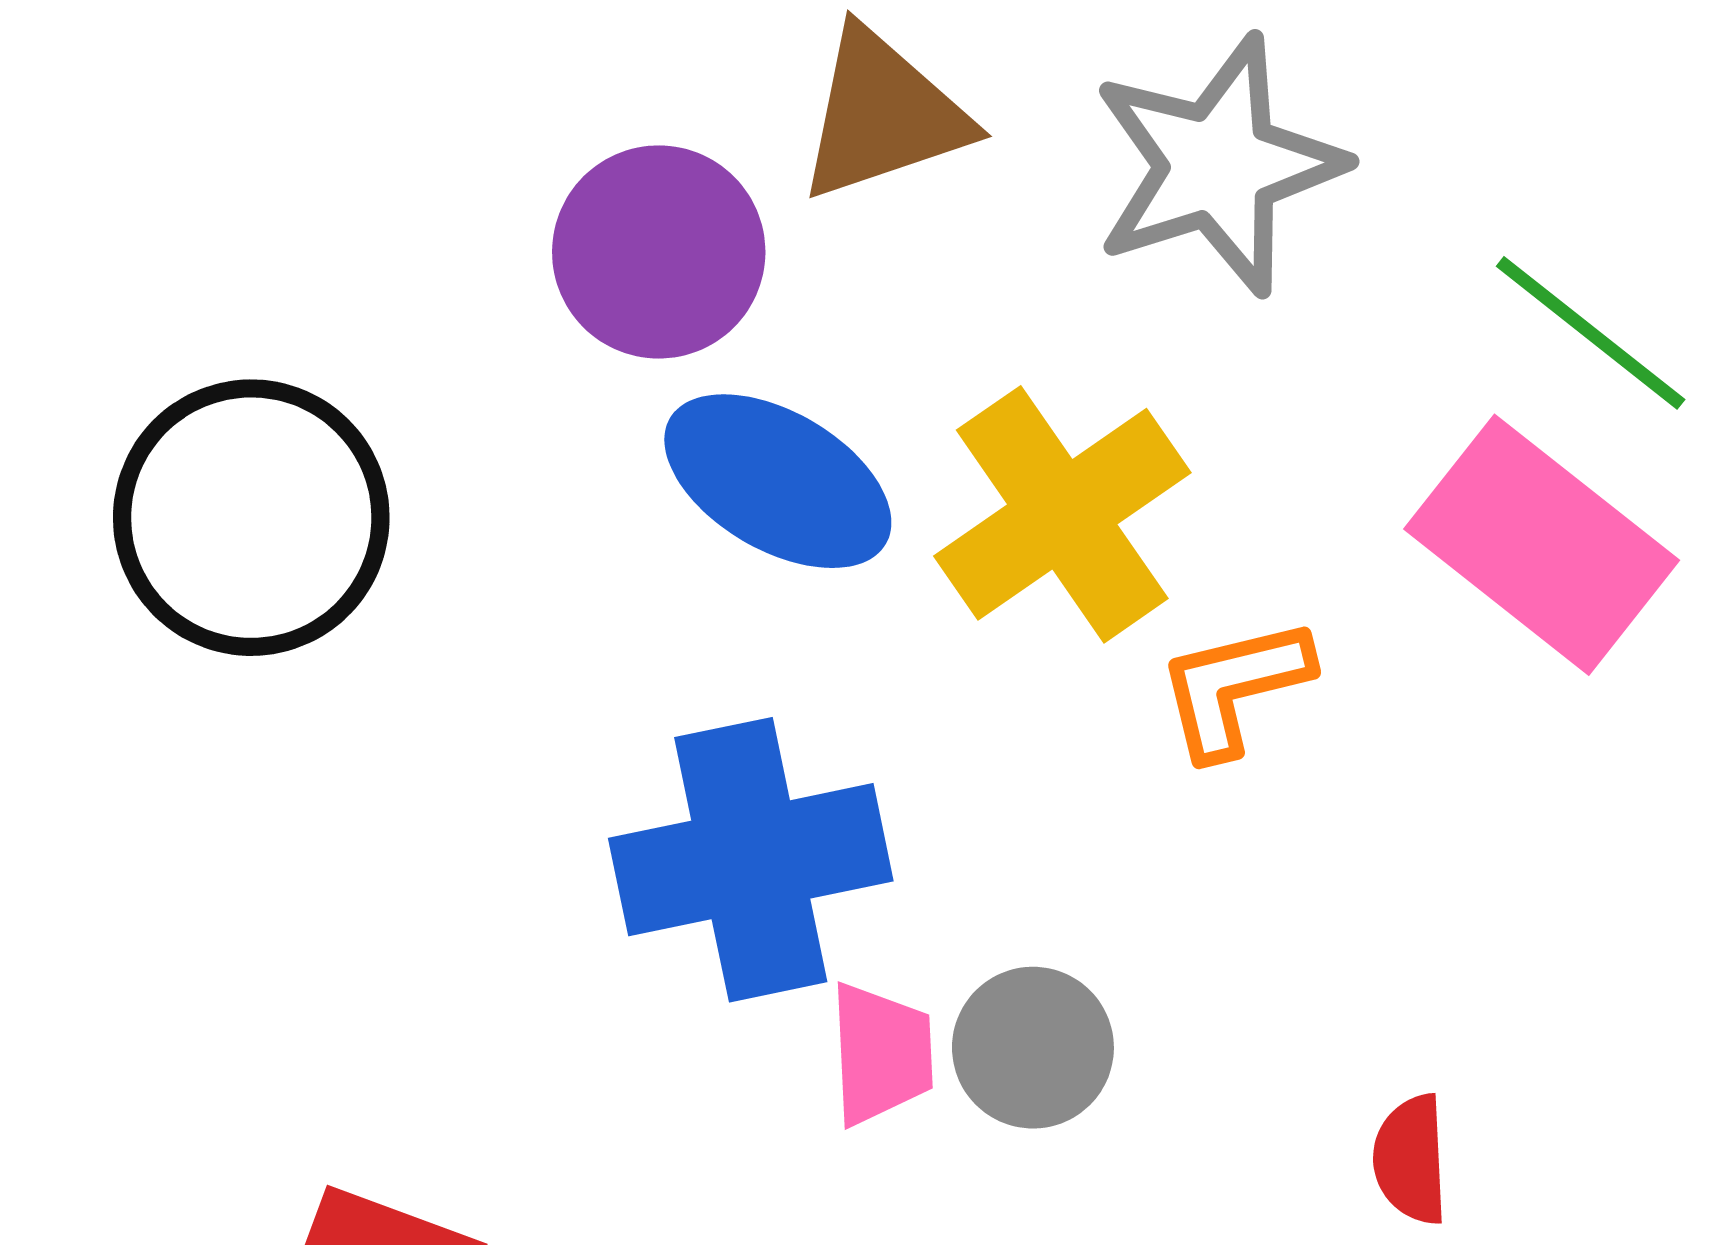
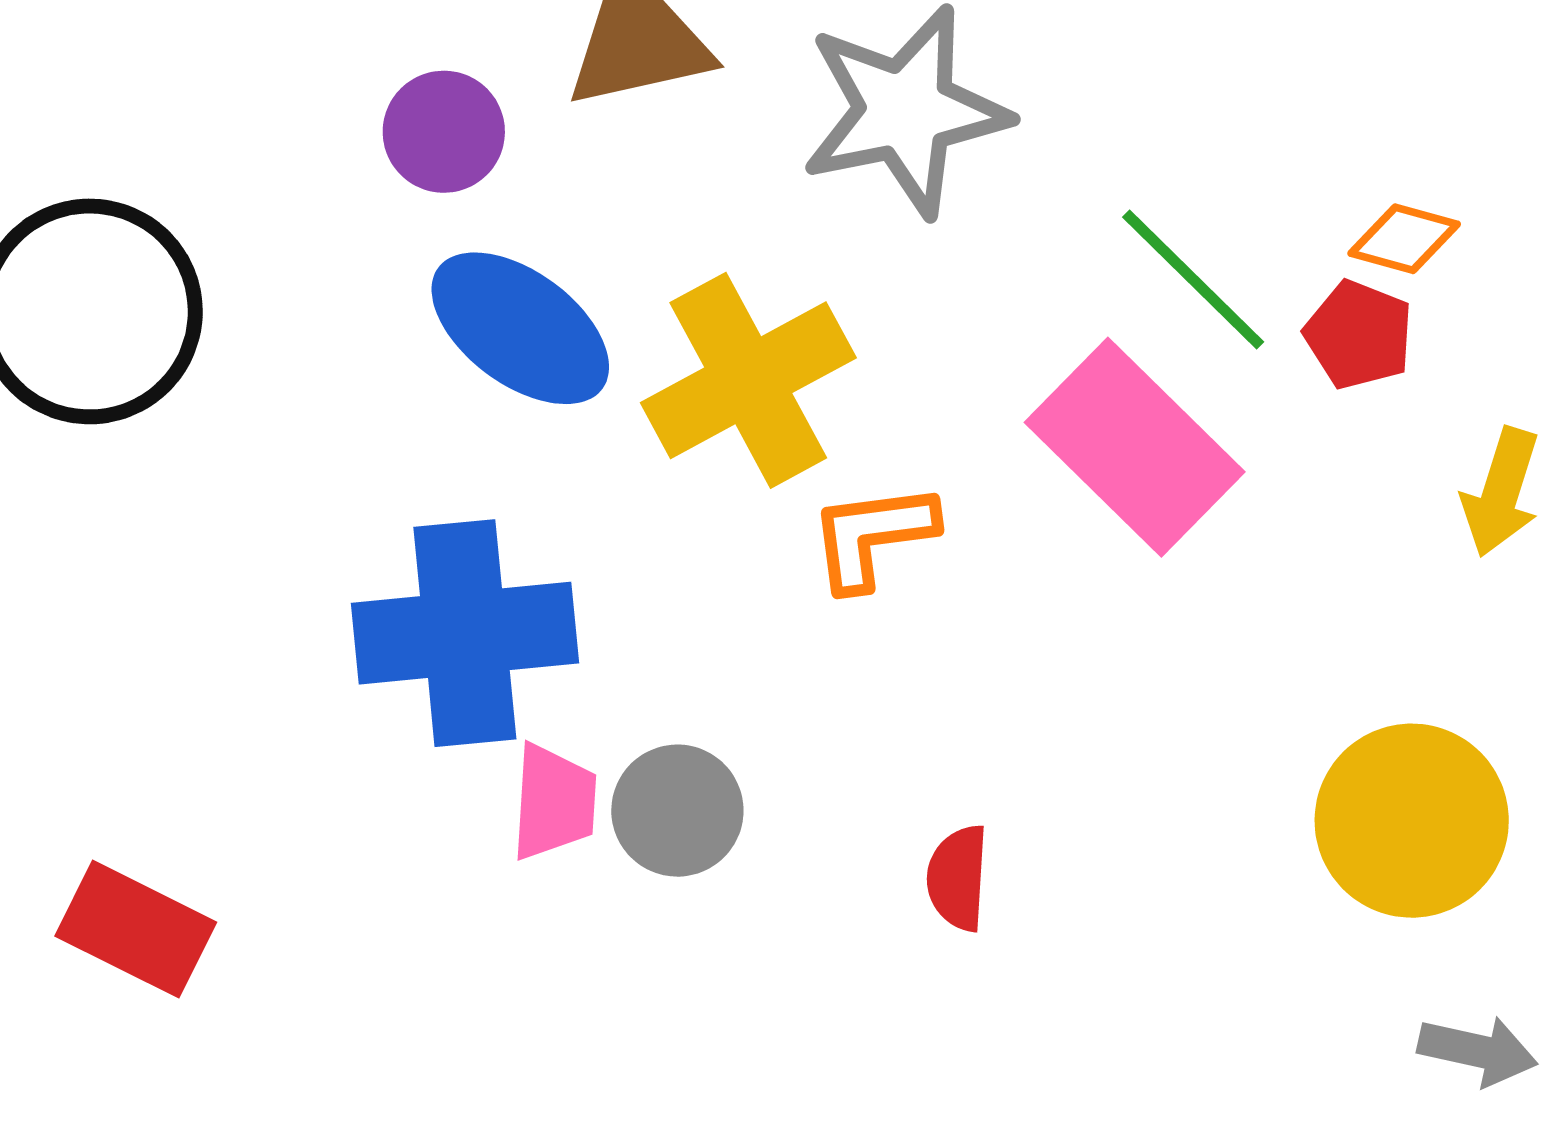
purple circle: (659, 252) -> (444, 132), size x0.7
red semicircle: (1411, 1159) -> (958, 878), moved

